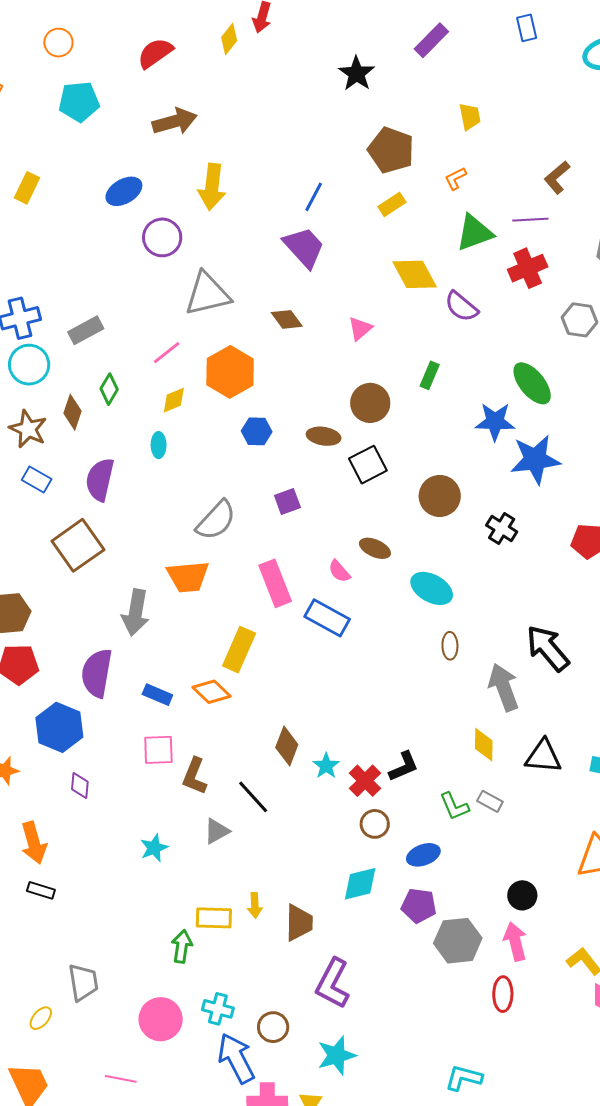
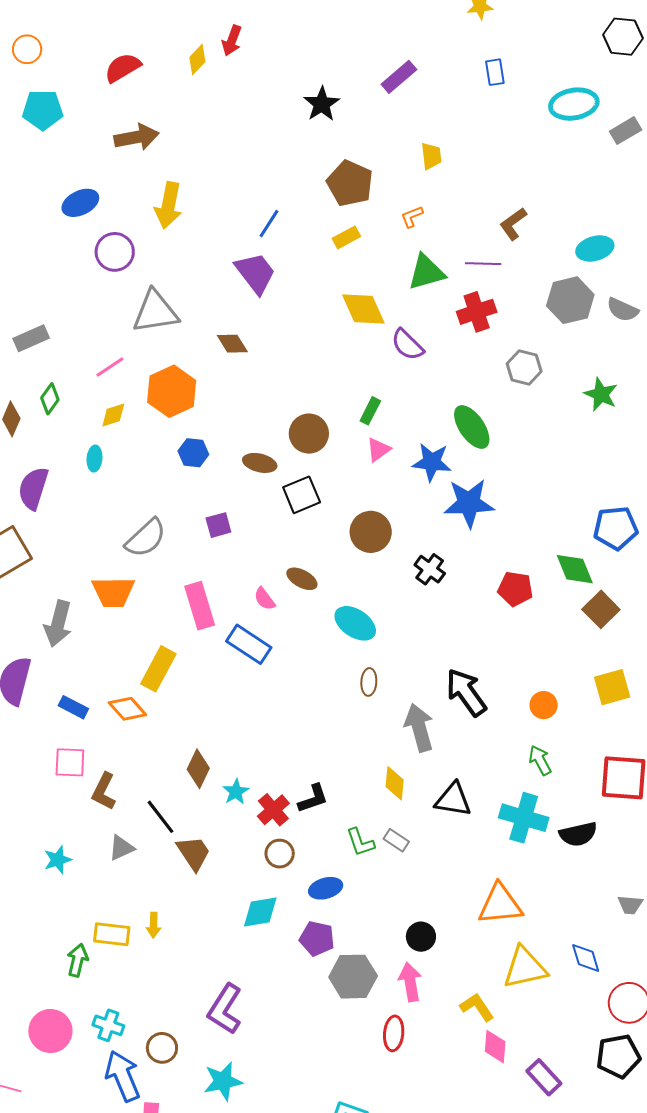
pink triangle: (360, 329) -> (378, 450), moved
brown trapezoid: (299, 923) -> (194, 853), moved, turned -39

